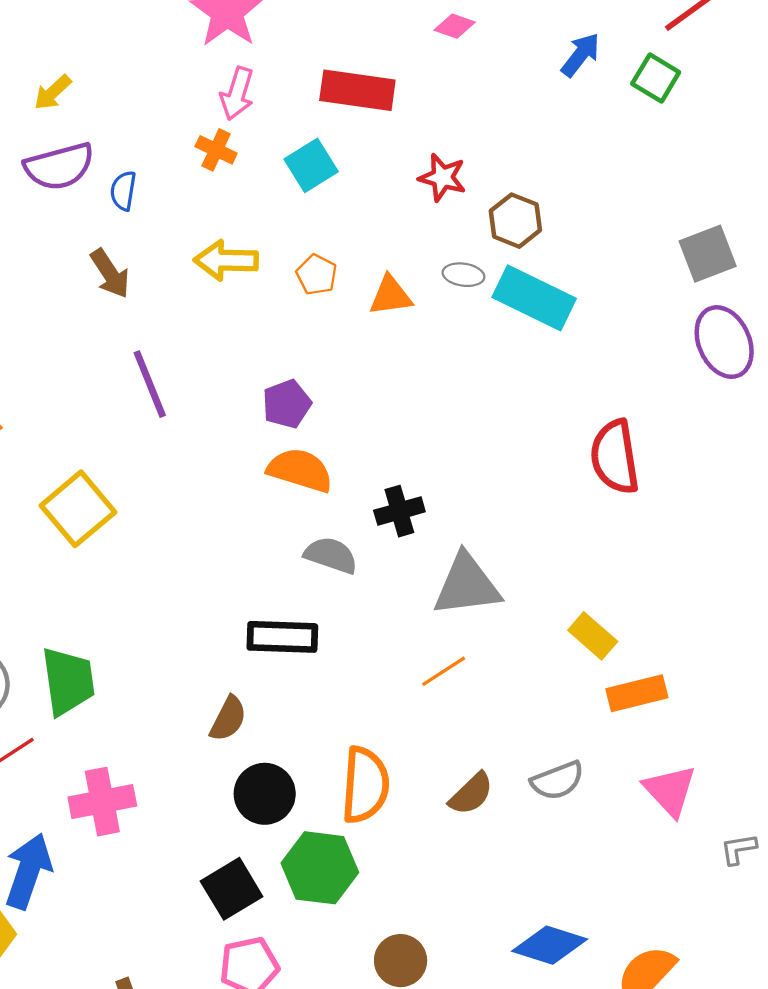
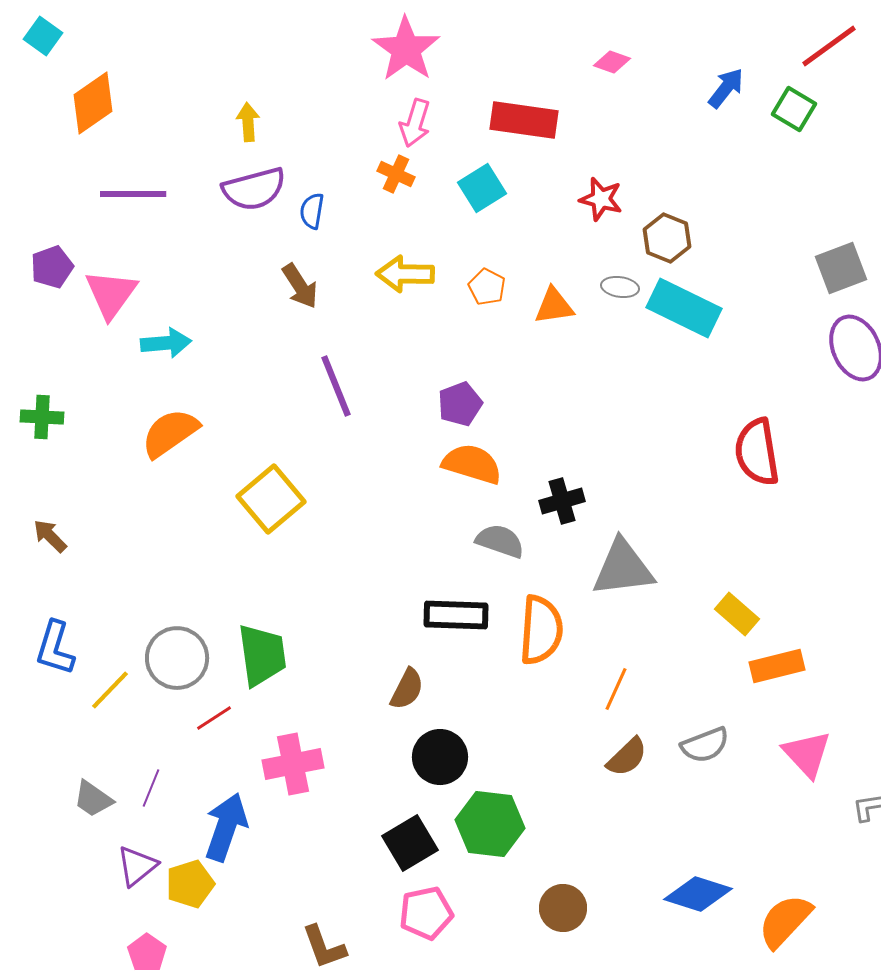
yellow arrow: (53, 92) -> (248, 122), turned 129
orange line: (444, 671) -> (616, 689), moved, turned -33
orange semicircle: (365, 785) -> (541, 630), moved

